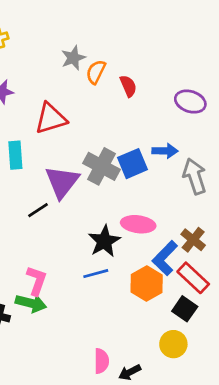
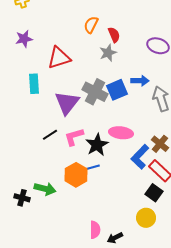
gray star: (73, 58) -> (108, 53), moved
black line: (38, 210) -> (50, 135), moved
pink L-shape: (37, 281) -> (74, 137), moved, turned -125
orange hexagon: (147, 283) -> (76, 175), moved

